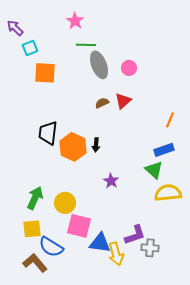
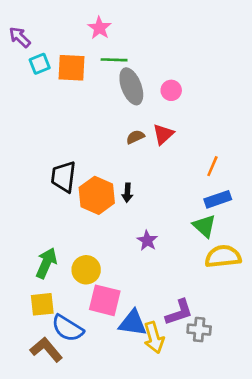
orange square: (45, 73) -> (72, 68), moved
orange line: (170, 120) -> (212, 166), moved

